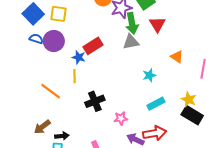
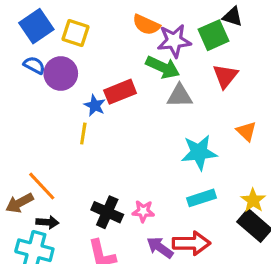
green arrow: (132, 23) -> (163, 67), moved, turned -65
cyan star: (149, 75) -> (199, 152), size x1.6
orange line: (51, 91) -> (42, 186), moved
black cross: (95, 101) -> (107, 212), moved, turned 36

